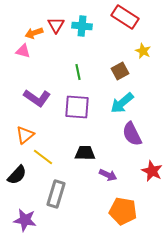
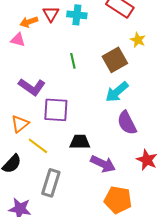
brown square: (120, 71) -> (115, 60), size x1.4
purple square: (77, 107) -> (56, 110), moved
purple arrow: (108, 175) -> (103, 164), size x1.4

